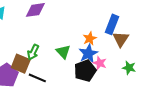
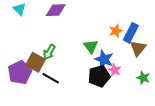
orange star: (90, 38) -> (116, 31), moved
green triangle: (63, 52) -> (91, 46), moved
blue star: (88, 54) -> (104, 59), turned -30

